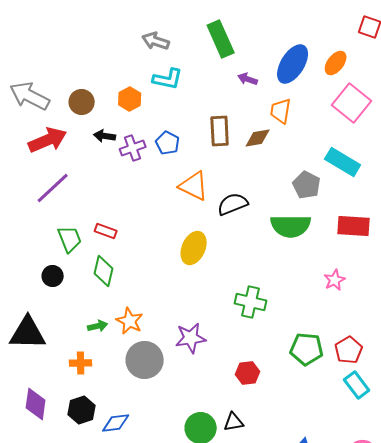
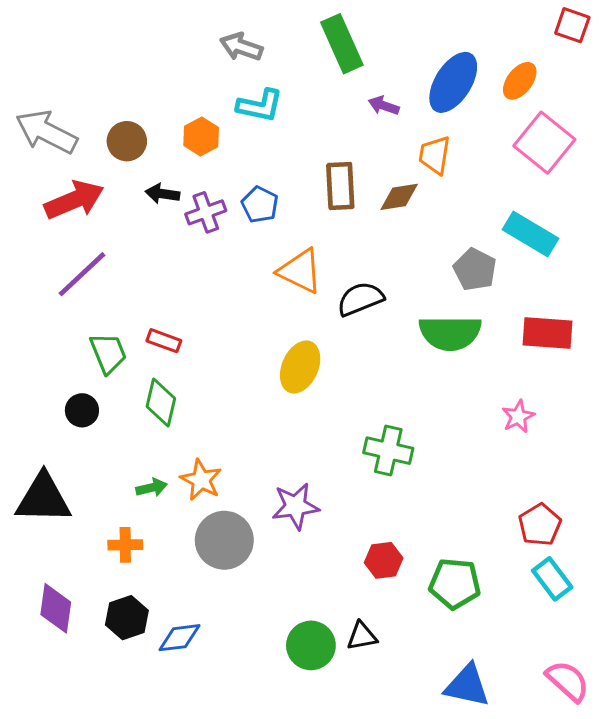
green pentagon: (307, 349) -> (455, 584), moved

